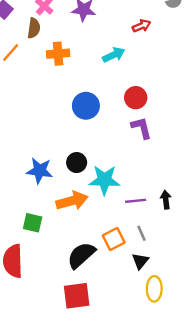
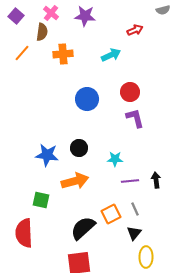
cyan star: (104, 180) -> (115, 159), moved, size x0.6

